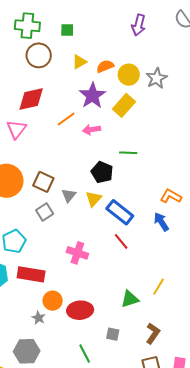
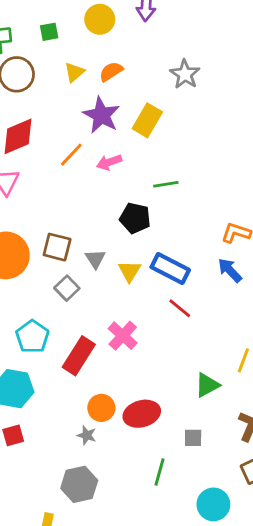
yellow circle: (129, 75) -> (100, 19), moved
yellow triangle: (93, 199) -> (130, 271), moved
pink cross: (77, 253) -> (123, 336), turned 35
red rectangle: (31, 274) -> (79, 356), moved, turned -56
green line: (85, 354) -> (160, 472), turned 54

